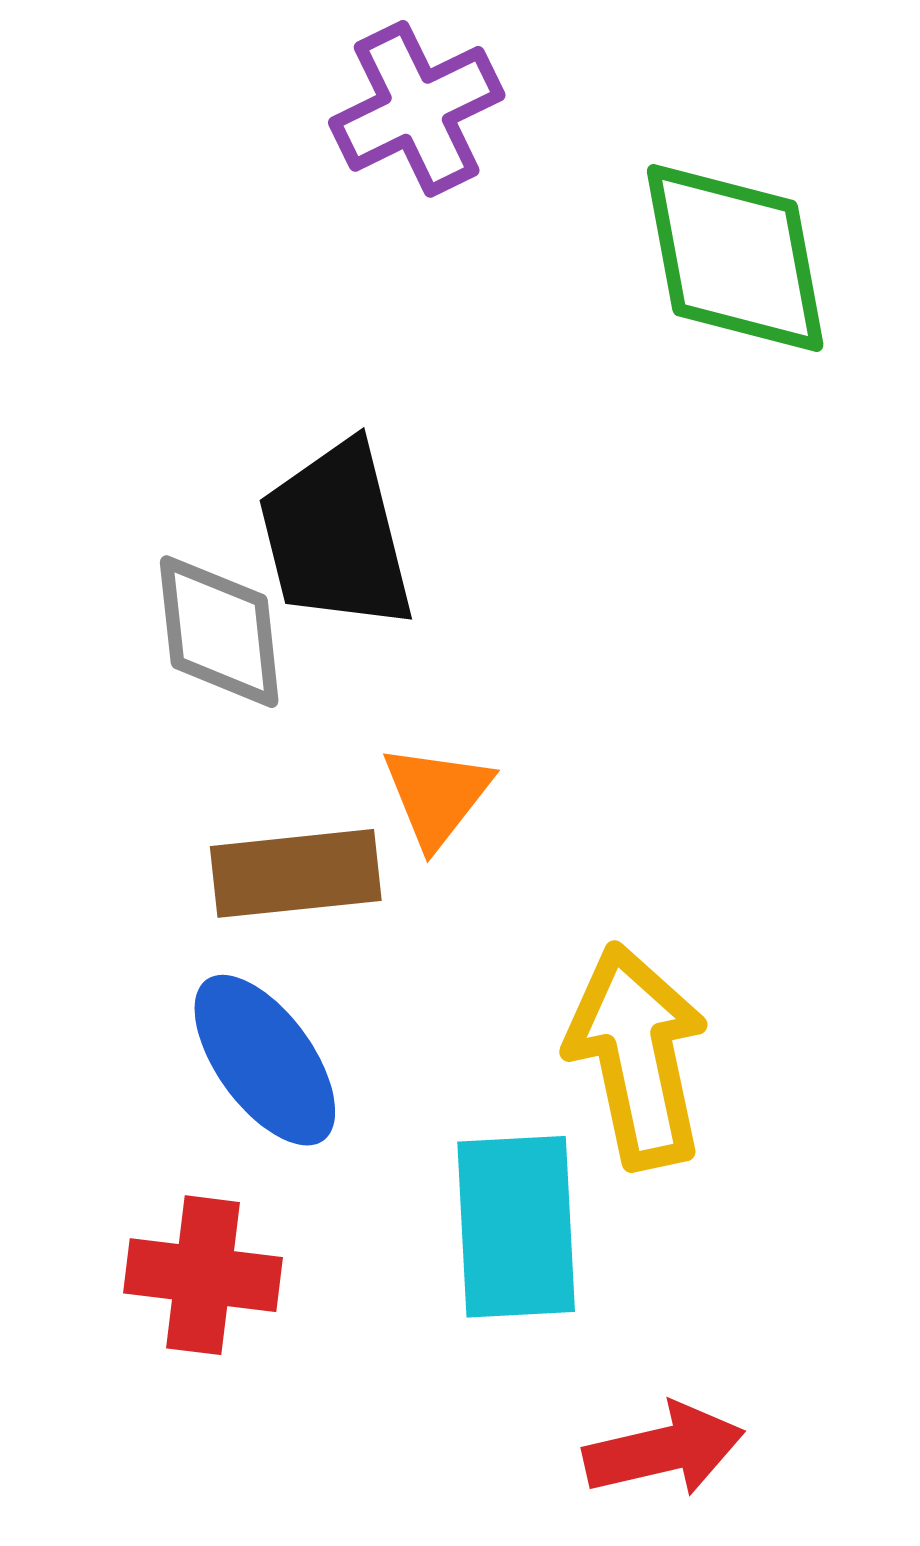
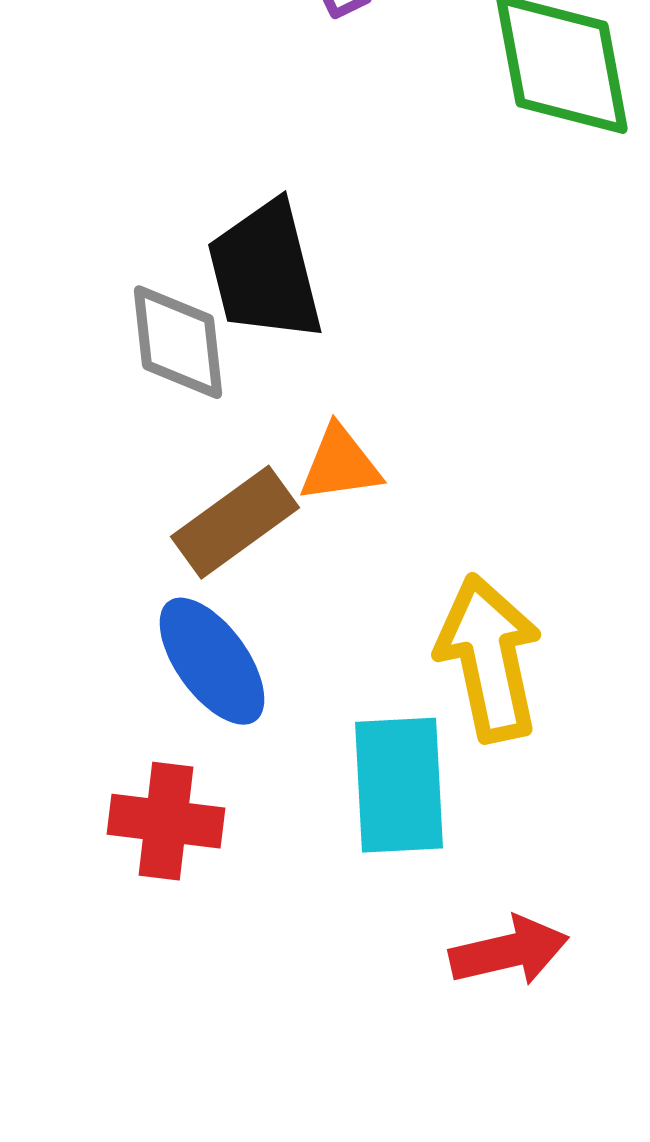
orange triangle: (437, 795) -> (340, 464), turned 44
brown rectangle: (296, 873) -> (235, 522), turned -30

